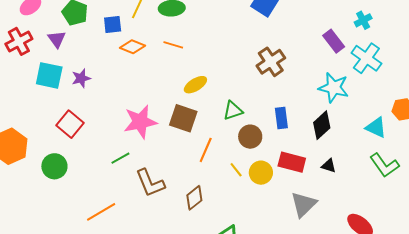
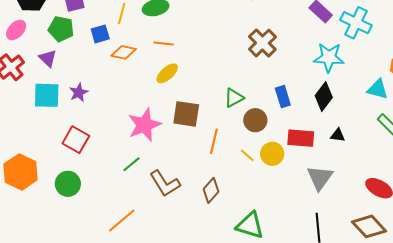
yellow ellipse: (195, 85) -> (167, 73), moved

